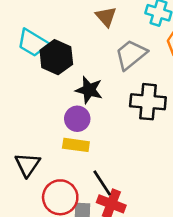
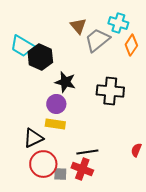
gray trapezoid: (131, 55) -> (97, 40), moved
black triangle: (27, 165) -> (33, 138), moved, turned 30
black line: (102, 183) -> (87, 152), moved, turned -65

